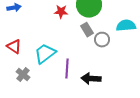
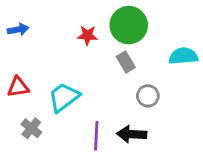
gray circle: (102, 40) -> (148, 96), moved
red triangle: (14, 47) -> (18, 87), turned -42
purple line: (67, 69) -> (96, 136), moved

